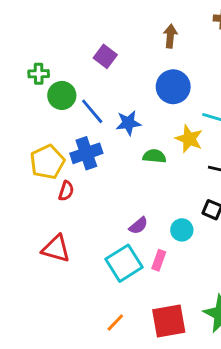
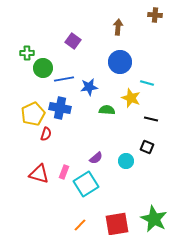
blue line: (92, 111) -> (64, 79), turned -60
blue cross: (86, 153) -> (60, 108), turned 30
pink rectangle: (159, 260) -> (64, 172), moved

